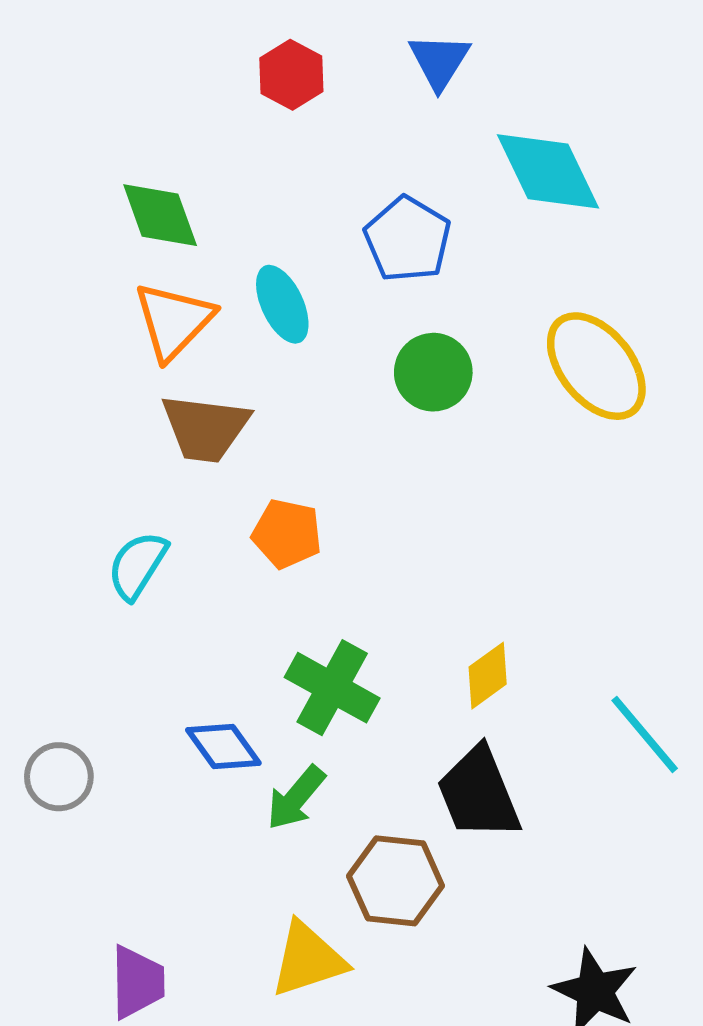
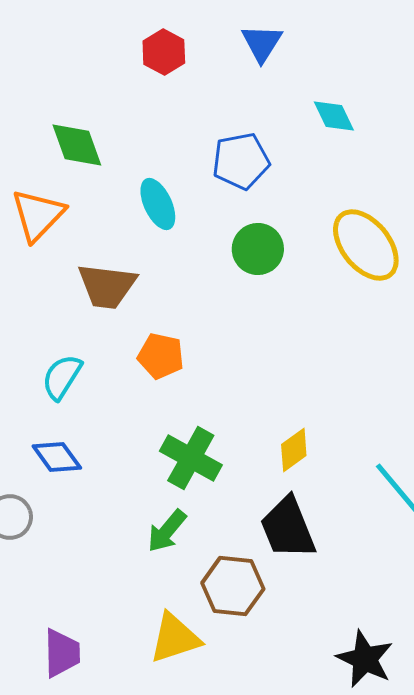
cyan diamond: (548, 171) -> (334, 116), size x0.6
blue pentagon: (408, 239) -> (241, 161), turned 30
orange triangle: (174, 321) -> (38, 215), moved
blue diamond: (223, 747) -> (57, 457), moved

